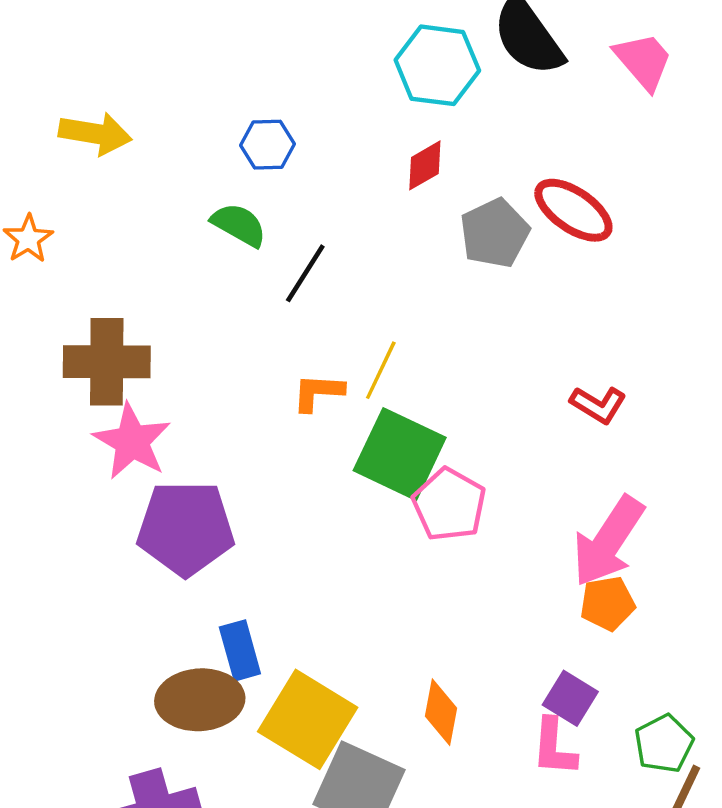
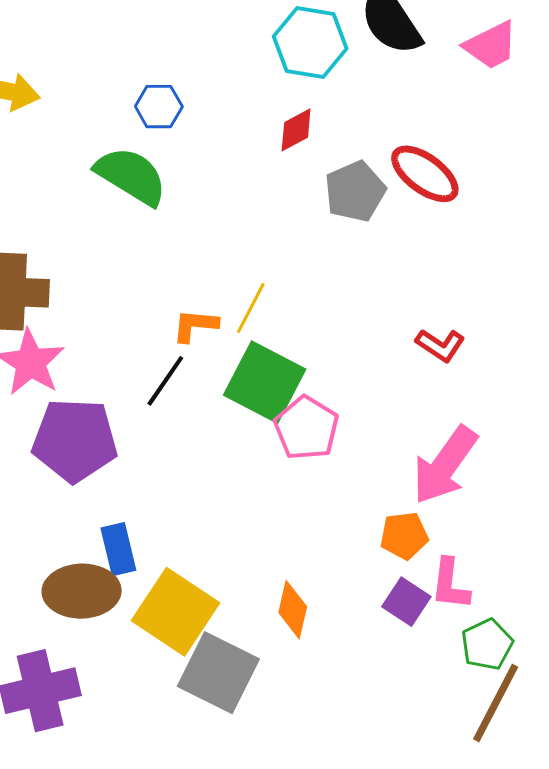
pink trapezoid: (643, 61) -> (491, 45), turned 102
green semicircle: (239, 225) -> (131, 176), size x1.5
black line: (305, 273) -> (165, 381), moved
orange pentagon: (607, 603) -> (404, 536), moved
pink L-shape: (554, 747) -> (450, 584), moved

